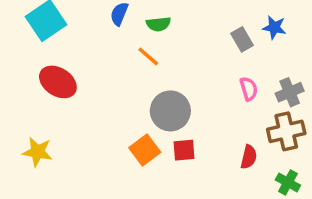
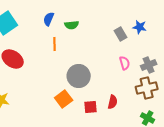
orange line: (148, 56) -> (55, 44), moved, turned 48
red square: (184, 150) -> (91, 107), moved
red semicircle: (249, 157) -> (113, 102), moved

